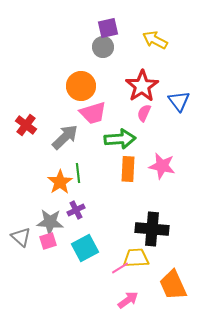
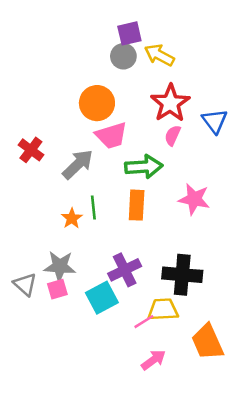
yellow arrow: (155, 40) -> (159, 55), moved
orange rectangle: (128, 169) -> (137, 205), moved
orange star: (60, 182) -> (72, 218), size x0.7
purple cross: (76, 210) -> (125, 270), moved, size x1.5

